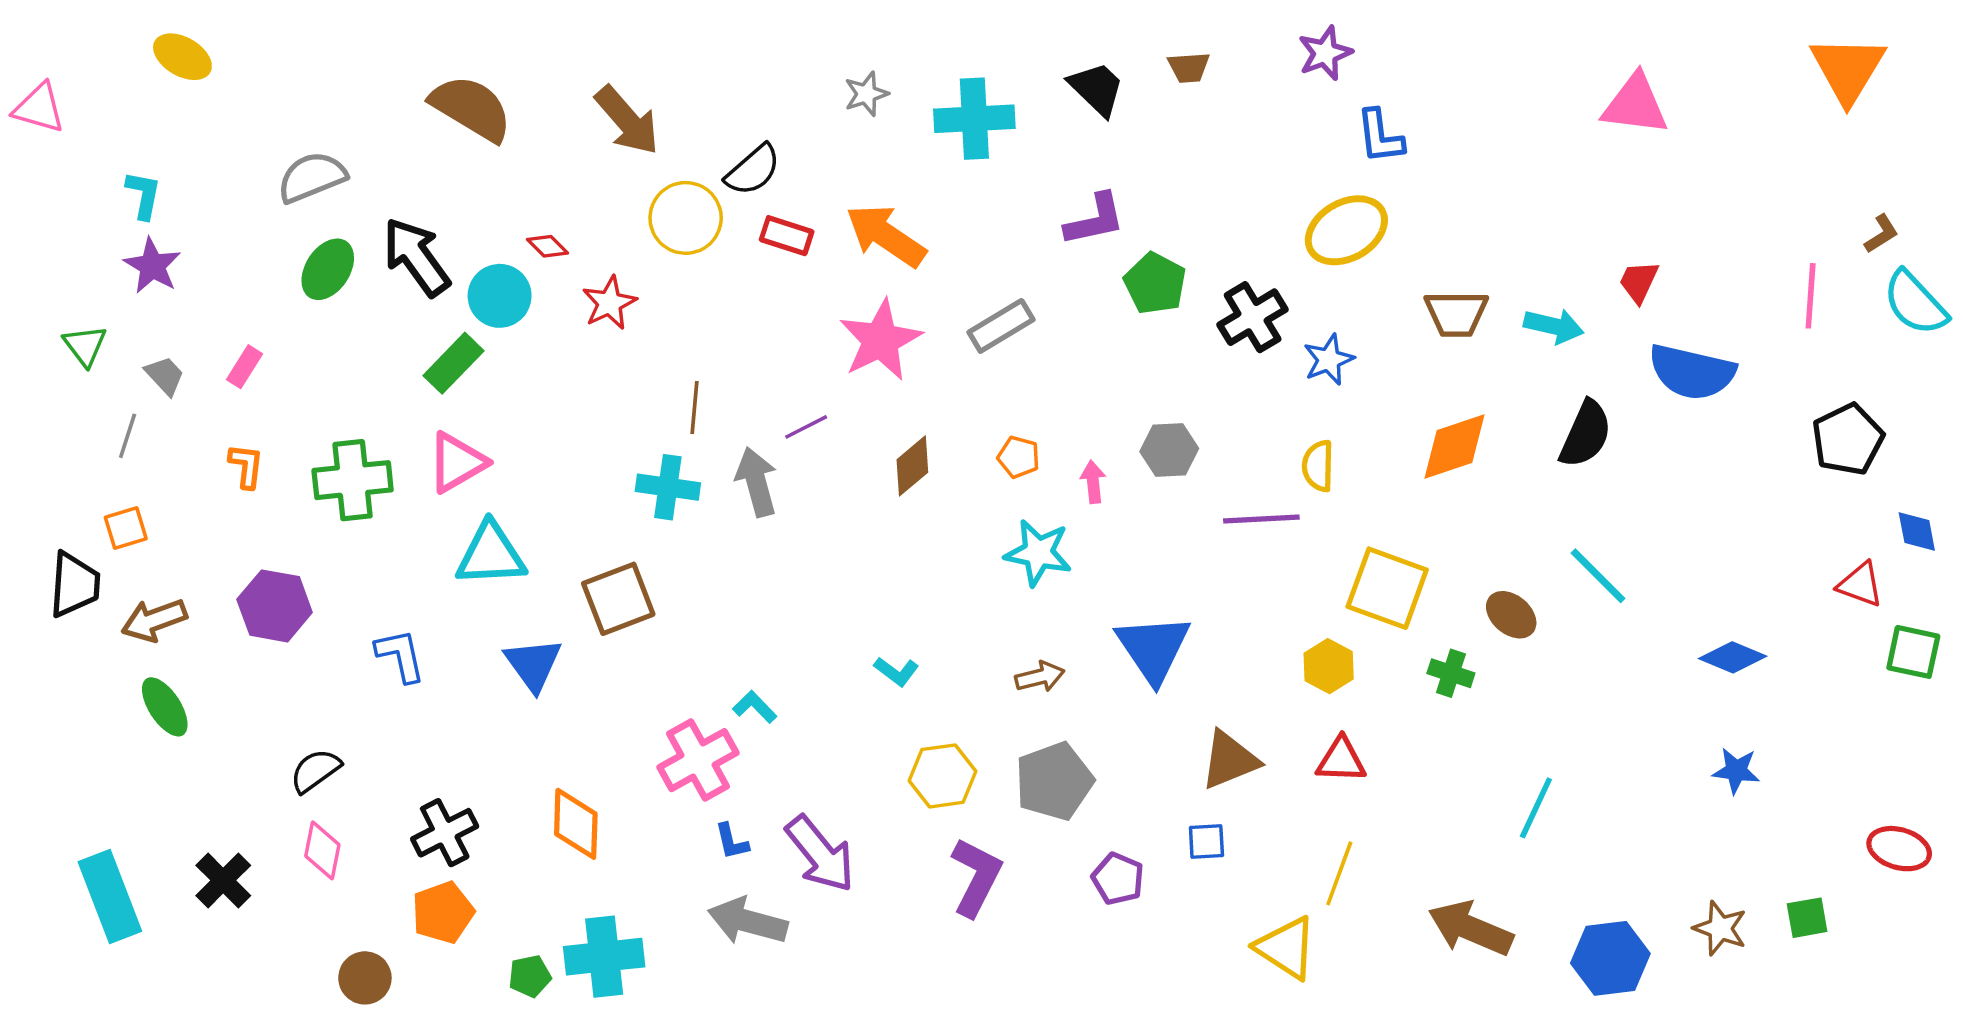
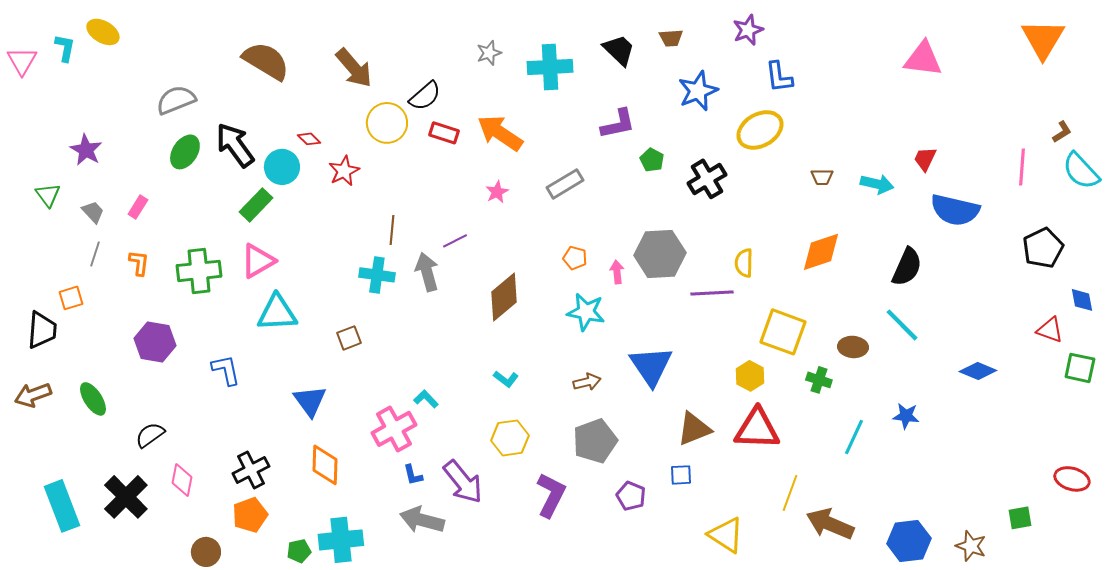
pink triangle: (39, 108) -> (22, 61), turned 44
cyan L-shape: (143, 195) -> (65, 48), moved
green pentagon: (1155, 283) -> (652, 160), size x0.7
brown trapezoid: (1456, 314) -> (822, 177), size x0.6
pink star: (880, 340) -> (497, 192), size x0.5
blue star: (1329, 360) -> (698, 91), moved, size x1.4
black semicircle: (1586, 434) -> (907, 267), moved
gray line: (128, 436) -> (95, 254), moved
gray hexagon: (1169, 450) -> (660, 254), size x1.6
brown diamond: (912, 466) -> (504, 297), moved, size x1.4
brown square: (618, 599) -> (349, 338), size x0.6
brown ellipse: (1511, 615) -> (853, 347), turned -36
brown arrow: (154, 620) -> (33, 395), moved
blue triangle: (533, 664) -> (310, 401), moved
red triangle: (1341, 760) -> (757, 429), size x1.6
black semicircle: (315, 771) -> (150, 435), moved
blue star: (1736, 771) -> (906, 416), moved
yellow hexagon: (942, 776) -> (510, 438), moved
cyan line: (1536, 808) -> (854, 437), moved
yellow line: (1339, 873) -> (790, 493), moved
black cross: (223, 880) -> (126, 497), size x1.4
brown star: (1720, 928) -> (971, 546), moved

